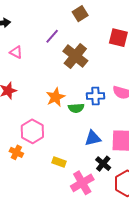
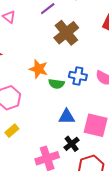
orange star: (56, 97) -> (39, 69), turned 30
yellow rectangle: (59, 162) -> (12, 131), moved, turned -72

